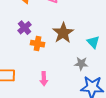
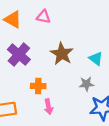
purple cross: (25, 28) -> (19, 55), size x1.5
orange cross: (37, 44) -> (38, 86), moved

